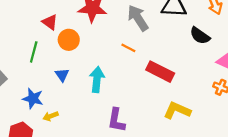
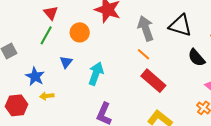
red triangle: (50, 22) -> (51, 13), moved
orange line: (128, 48) -> (144, 54), moved

